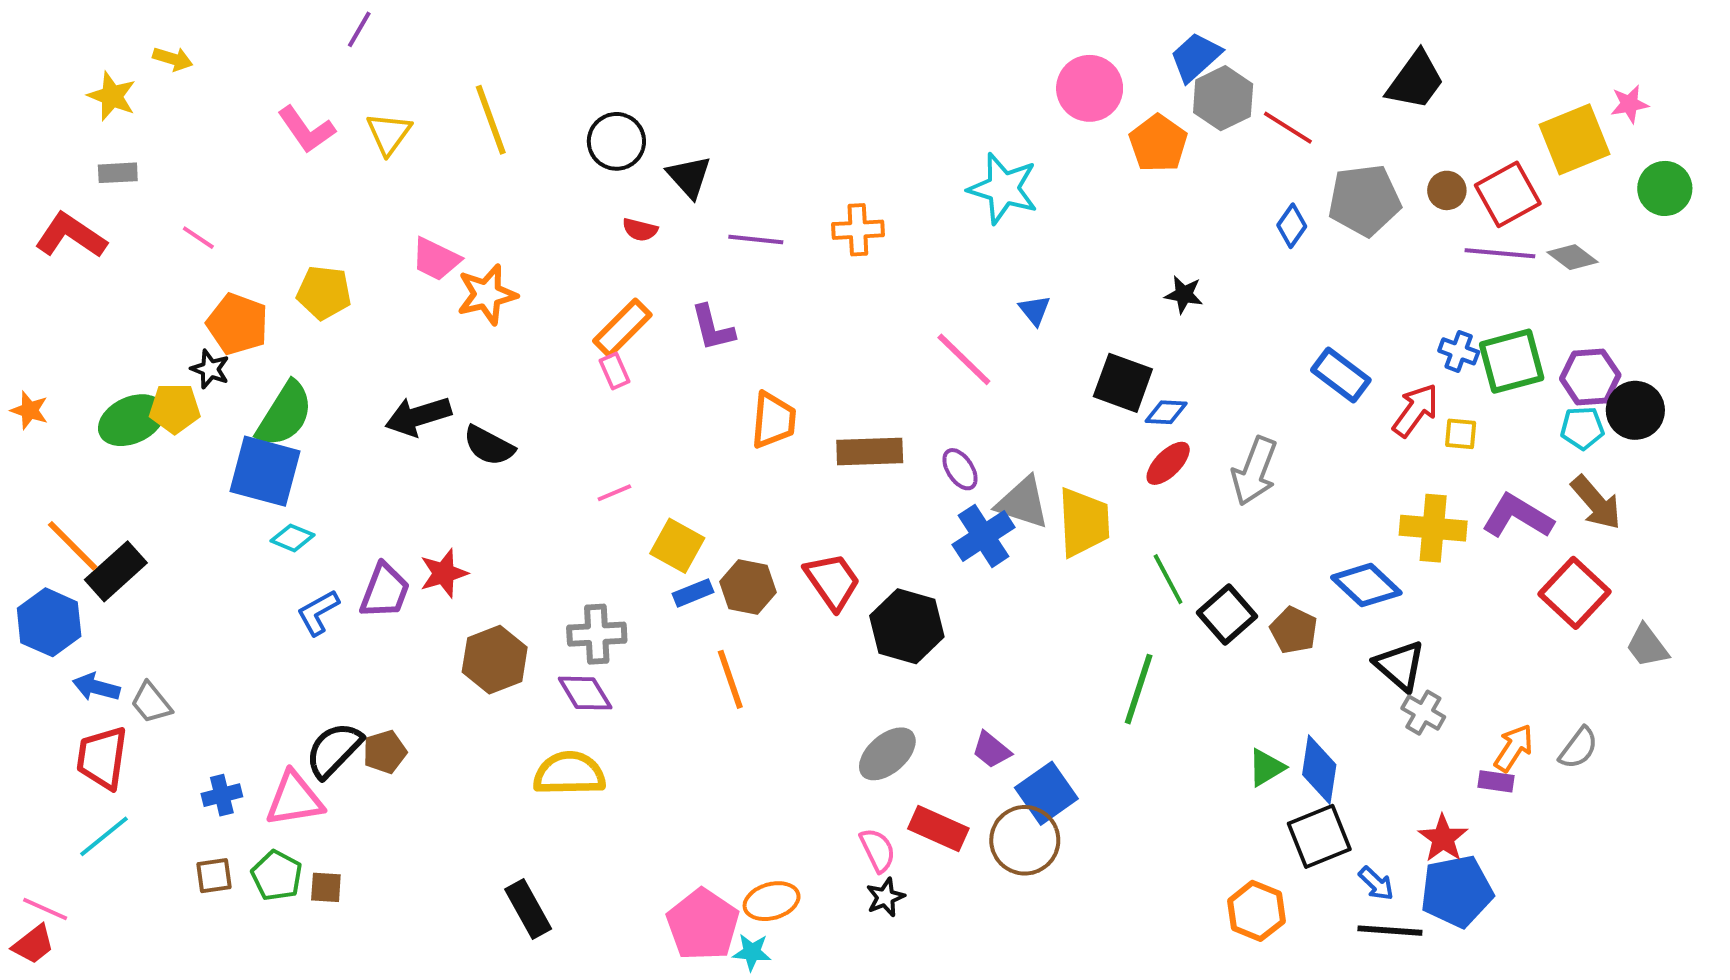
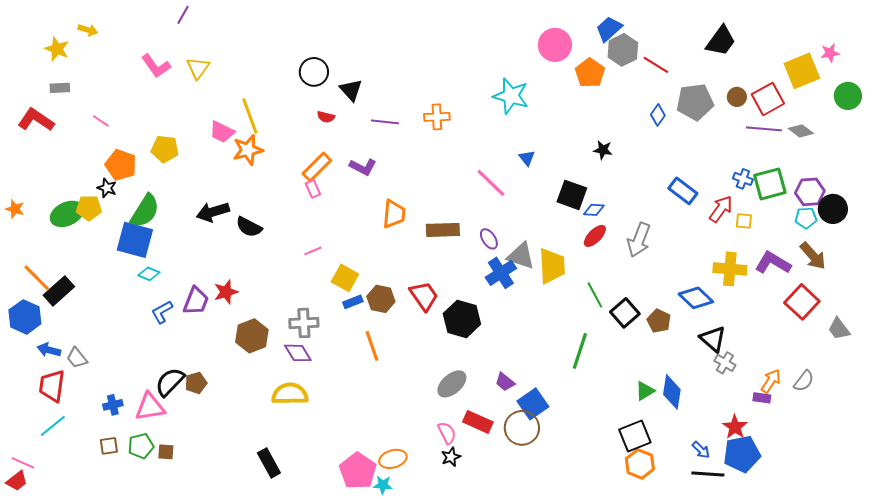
yellow line: (491, 120) -> (250, 116), moved
purple L-shape: (713, 328) -> (363, 167), turned -48
black square: (1319, 836) -> (635, 436), moved
green pentagon: (277, 876) -> (141, 446), turned 30

